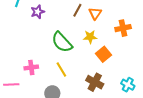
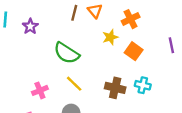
yellow star: (90, 37) -> (110, 37), moved
orange square: (103, 54) -> (134, 51), moved
cyan cross: (128, 85) -> (143, 85), moved

